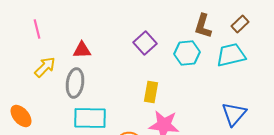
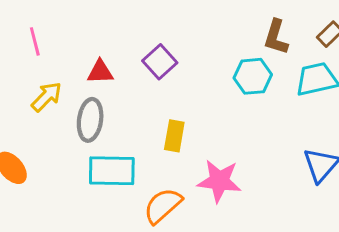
purple square: (145, 43) -> (160, 62), moved
yellow rectangle: (151, 92) -> (174, 136), moved

